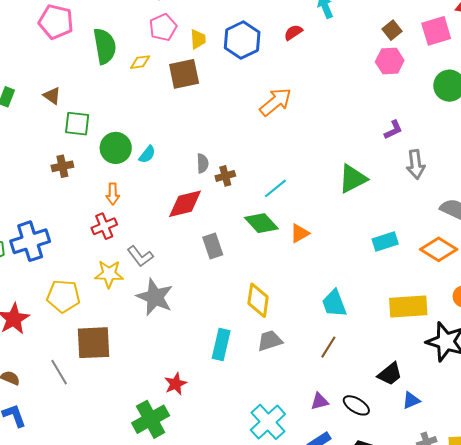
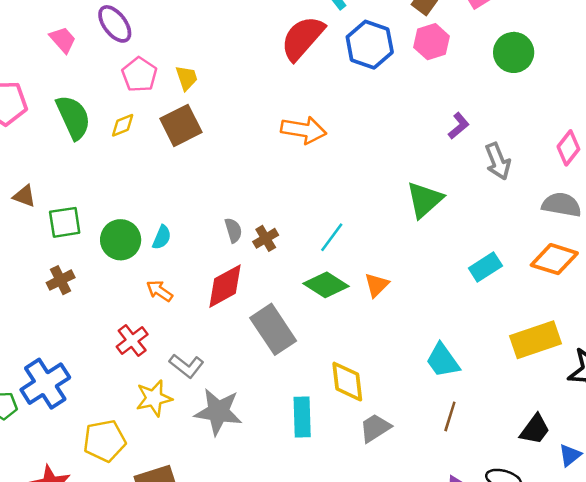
red semicircle: (293, 32) -> (303, 38), size x2.0
blue hexagon: (242, 40) -> (370, 45), moved
orange arrow: (276, 102) -> (304, 130), turned 64
orange arrow: (113, 194) -> (160, 291), moved, turned 140
gray rectangle: (213, 246) -> (273, 329), size x1.5
cyan rectangle: (221, 344) -> (302, 417), moved

